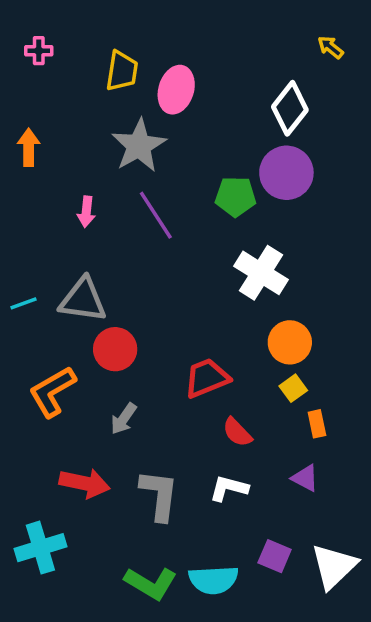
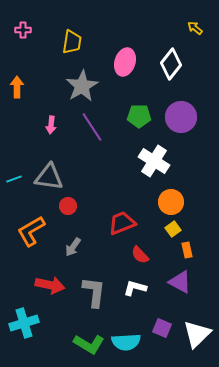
pink ellipse: (176, 90) -> (125, 62), moved
purple circle: (286, 173) -> (181, 117), moved
red circle: (115, 349) -> (68, 206), size x0.7
purple triangle: (305, 478) -> (180, 282), size x1.4

